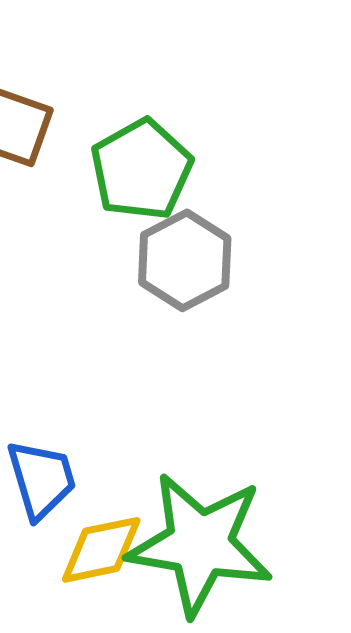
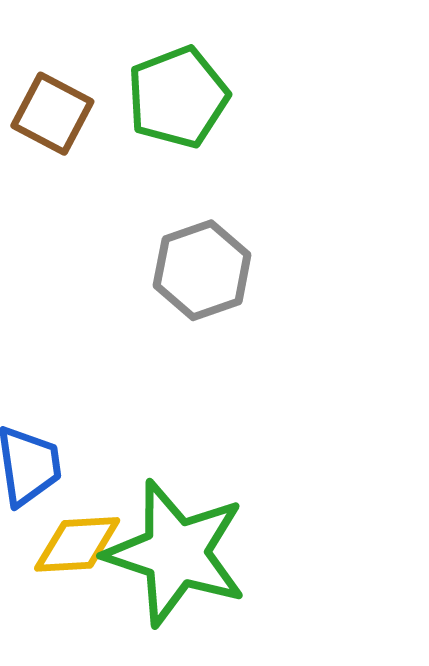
green pentagon: (141, 170) -> (178, 97), moved

